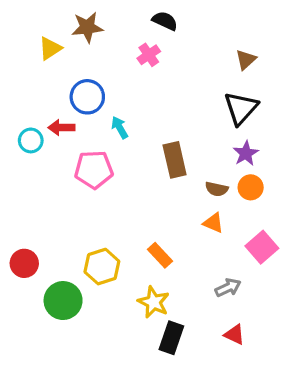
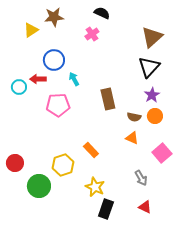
brown triangle: (246, 60) -> (152, 37), size x1.6
orange rectangle: (160, 255) -> (91, 150), moved
gray arrow: (228, 288) -> (141, 178), turned 84

